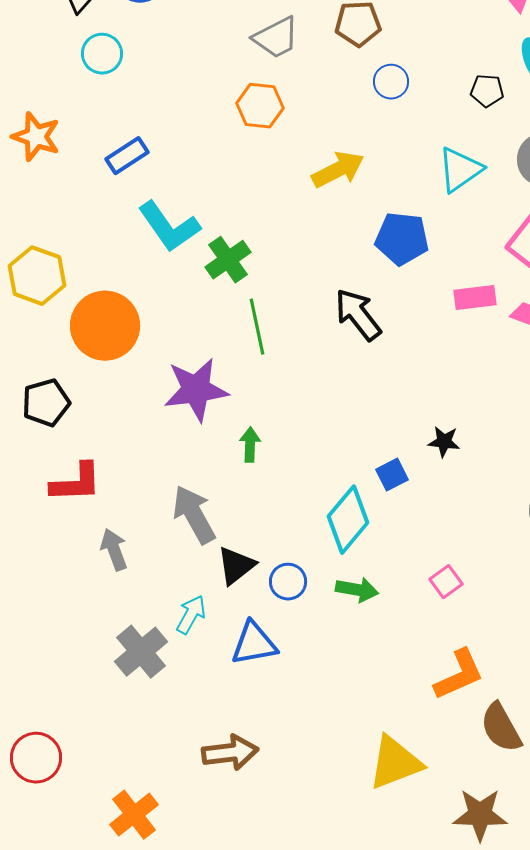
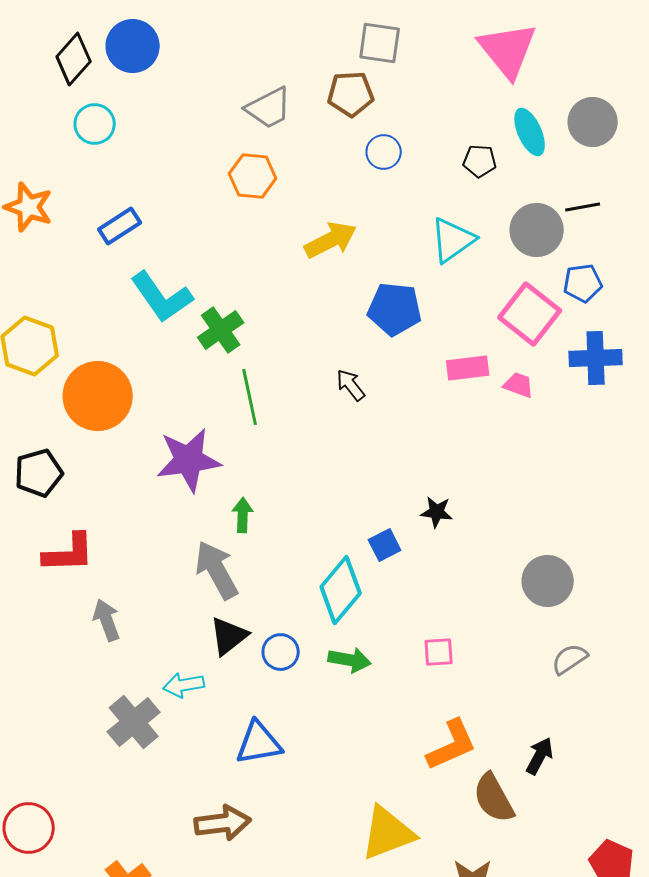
black arrow: (358, 315) -> (351, 385), size x0.6
gray arrow: (194, 515) -> (217, 570), moved
pink square: (446, 582) -> (439, 652), turned 32
cyan arrow: (191, 615) -> (184, 685), turned -129
blue triangle: (254, 644) -> (259, 743), moved

